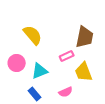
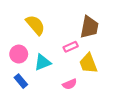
blue rectangle: (35, 94) -> (21, 81), moved

